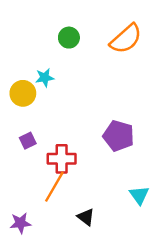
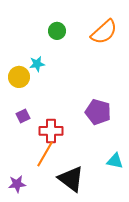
cyan triangle: (139, 195) -> (115, 161), turned -42
black triangle: (86, 217) -> (71, 179), size x1.8

